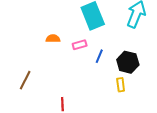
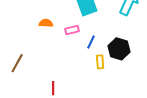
yellow rectangle: (121, 85) -> (100, 62), moved

